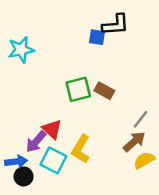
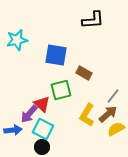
blue square: (97, 37) -> (56, 55), moved, size x1.6
green square: (78, 89) -> (61, 90), moved
yellow L-shape: (81, 149) -> (87, 115), moved
black circle: (24, 176) -> (42, 147), moved

